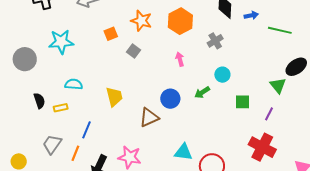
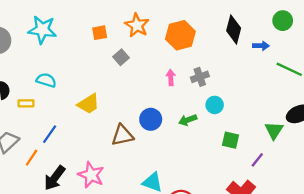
gray cross: (215, 41) -> (200, 77), moved
yellow trapezoid: (114, 97) -> (88, 104), turned 60

